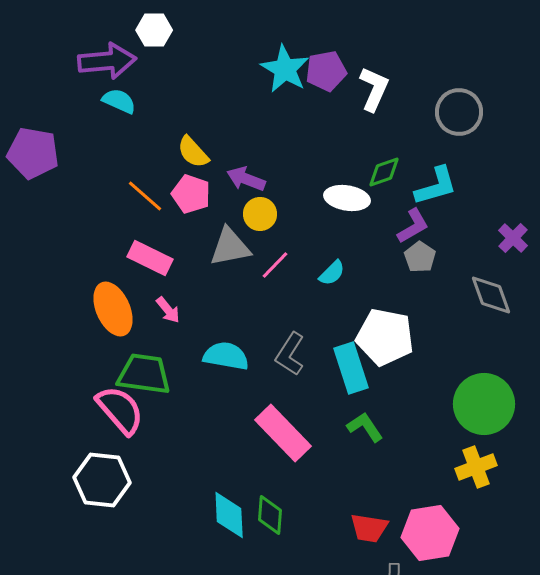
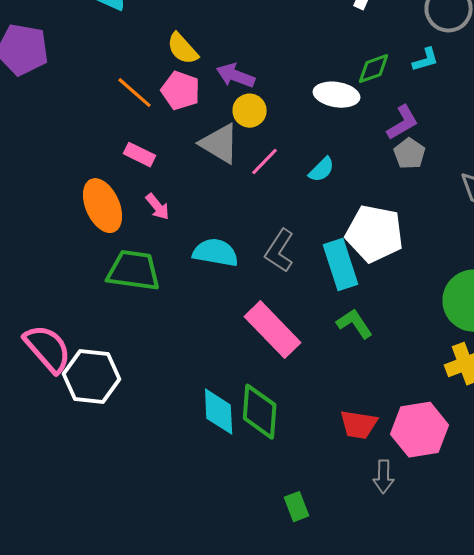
cyan L-shape: (436, 186) -> (426, 60), moved, size x0.6
gray triangle: (230, 247) -> (220, 144), turned 42
pink rectangle: (150, 258) -> (140, 155), size x0.7
pink semicircle: (120, 410) -> (48, 349), moved
green diamond: (270, 515) -> (260, 412), size x1.4

